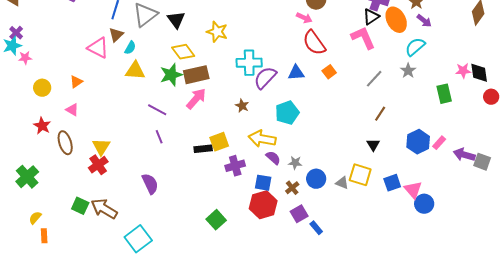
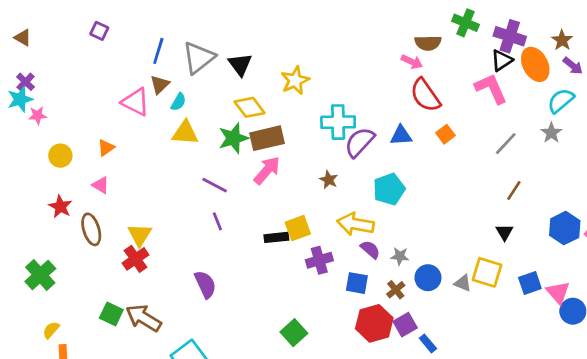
yellow star: (217, 32) -> (295, 80), turned 30
red hexagon: (263, 205) -> (374, 323), moved

